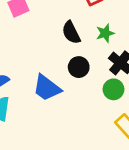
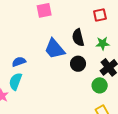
blue trapezoid: (47, 88) -> (55, 49), moved

